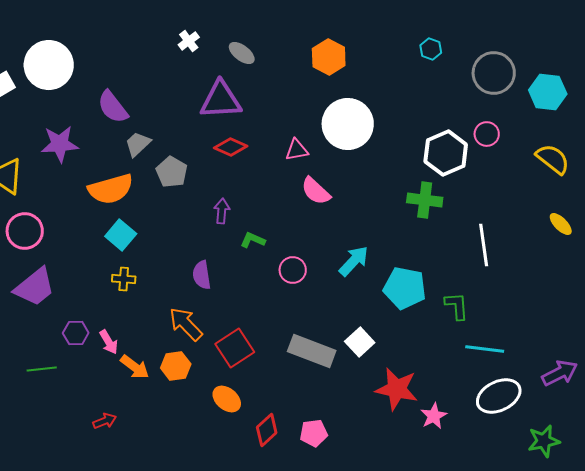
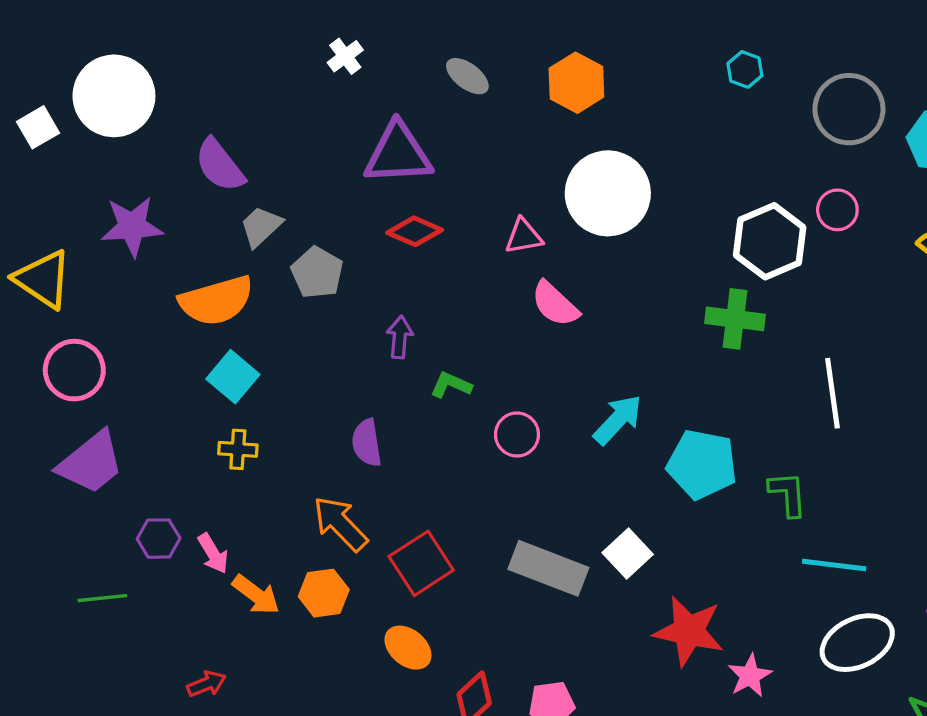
gray ellipse: (242, 53) -> (467, 76), moved

